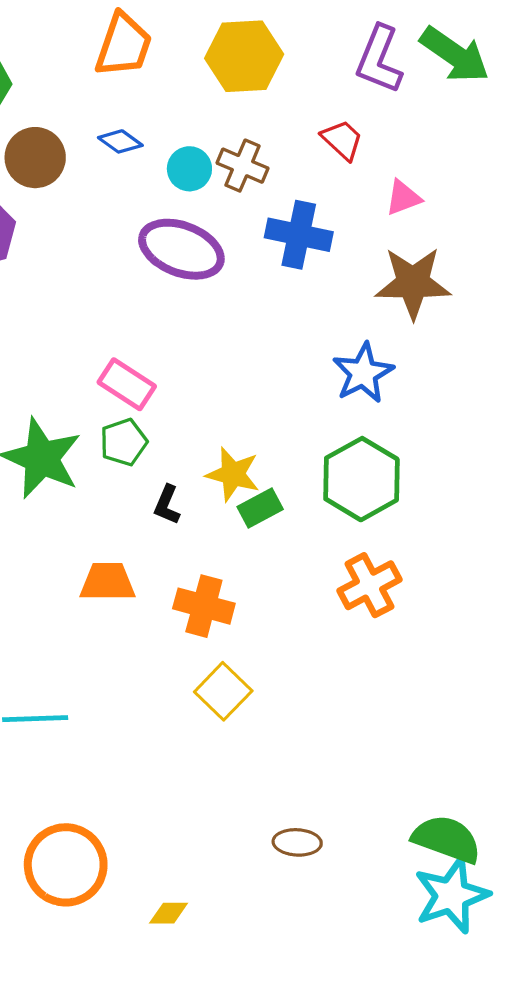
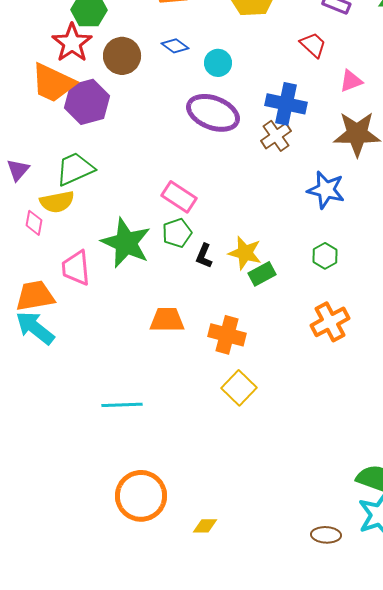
brown cross: (243, 166) -> (276, 136), moved, turned 32
blue star: (363, 373) -> (326, 190), turned -30
green hexagon: (361, 479) -> (325, 256), size x0.5
black L-shape: (167, 505) -> (204, 256), moved
brown ellipse: (297, 842) -> (326, 535), moved

